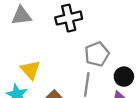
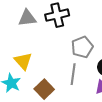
gray triangle: (21, 16) -> (27, 18), moved

